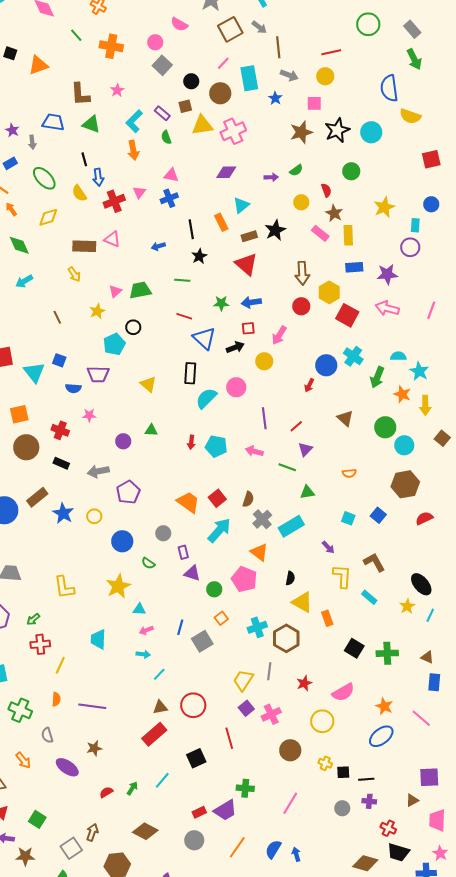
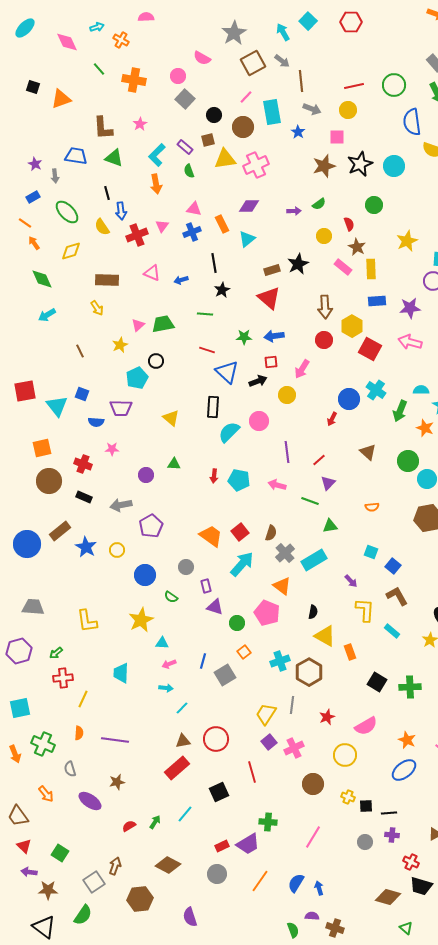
green circle: (368, 24) -> (394, 85), moved
cyan triangle: (241, 205) -> (247, 239), moved
orange rectangle: (221, 222) -> (222, 224), moved
pink triangle: (112, 239) -> (152, 273), moved
blue square: (378, 515) -> (393, 566), moved

